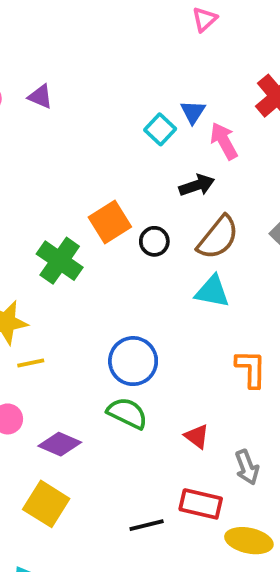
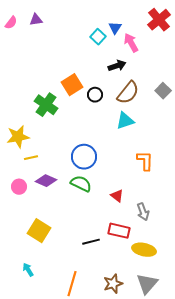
purple triangle: (40, 97) -> (36, 20), turned -32
cyan triangle: (212, 292) -> (125, 121), turned -30
purple diamond: (60, 444) -> (46, 181), moved

